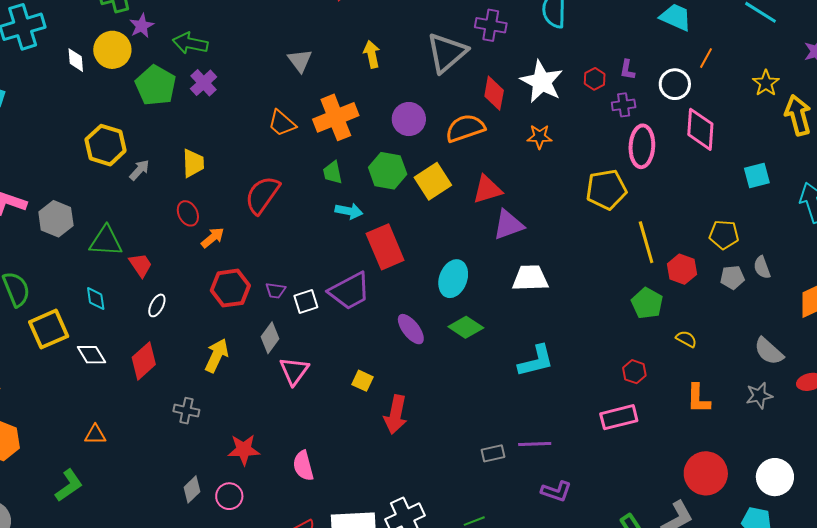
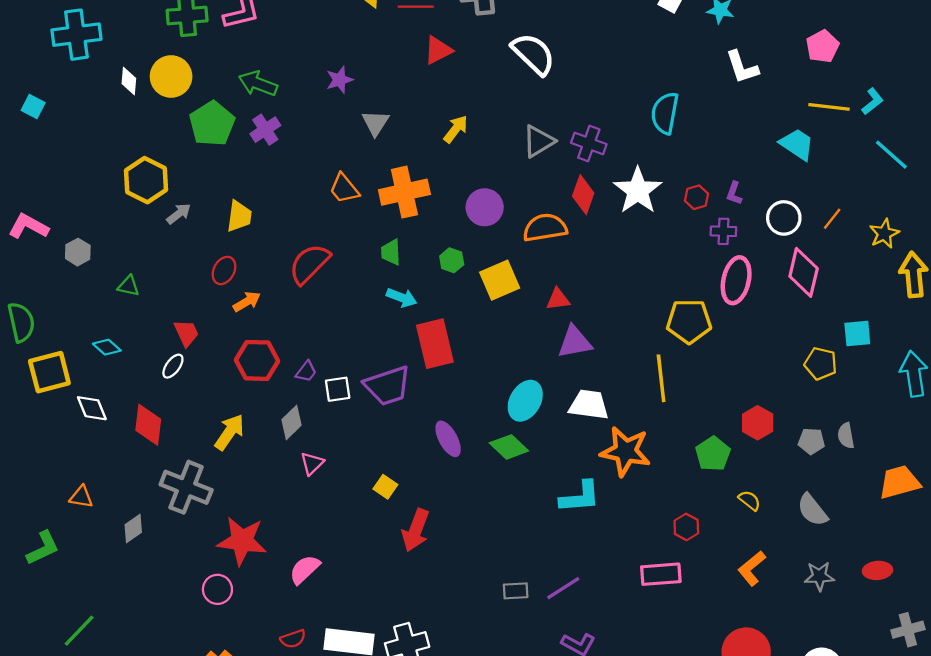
purple cross: (491, 25) -> (589, 143), moved
purple star: (142, 26) -> (340, 80), moved
gray triangle: (447, 53) -> (538, 141), size x0.7
yellow arrow: (372, 54) -> (456, 129), turned 40
orange line: (706, 58) -> (832, 219), moved
orange star: (540, 137) -> (625, 451), moved, size x1.8
green hexagon: (388, 171) -> (452, 260), size x0.6
red triangle: (487, 189) -> (558, 299), size x0.7
red ellipse: (188, 213) -> (224, 270), turned 45
gray hexagon: (56, 219) -> (78, 252), size x0.7
yellow pentagon: (724, 235) -> (821, 364), moved
green triangle: (106, 241) -> (128, 286), size x0.6
yellow line: (646, 242) -> (661, 378), moved
red trapezoid: (141, 265) -> (186, 333), moved
cyan ellipse: (453, 279) -> (525, 401), moved
purple trapezoid: (275, 291) -> (306, 371), turned -70
cyan diamond: (96, 298) -> (107, 347), turned -50
gray semicircle: (769, 351) -> (812, 510), moved
red diamond: (144, 361) -> (148, 425), turned -51
pink triangle: (294, 371) -> (312, 463), size x0.7
orange L-shape: (698, 399) -> (752, 568), turned 40
gray cross: (186, 411) -> (186, 487), size x1.8
purple line: (535, 444) -> (563, 588), turned -40
red star: (244, 450) -> (242, 541), size x1.4
pink semicircle: (303, 466) -> (305, 569), turned 52
gray diamond: (192, 489) -> (133, 529), moved

